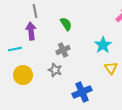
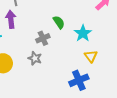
green semicircle: (66, 24) -> (59, 22), moved
blue cross: (82, 92) -> (79, 80), moved

